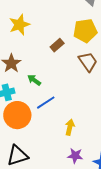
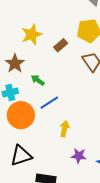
yellow star: (20, 25) -> (32, 35), moved
yellow arrow: (70, 127) -> (64, 129), moved

